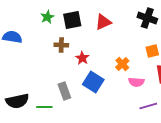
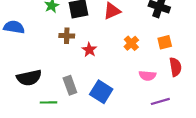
orange cross: (122, 64) -> (131, 43), moved
blue square: (93, 82) -> (101, 92), moved
black semicircle: (17, 101) -> (29, 78), moved

